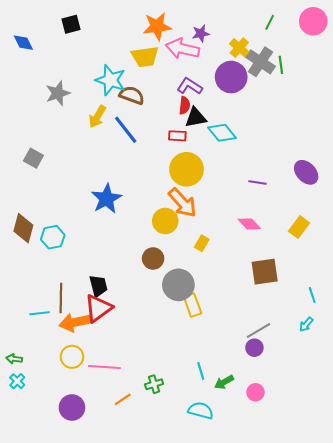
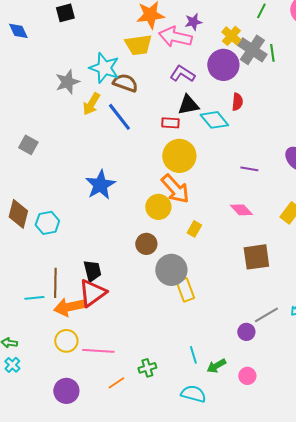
gray star: (58, 93) -> (67, 82), moved
red semicircle: (184, 105) -> (237, 102), moved
gray line: (258, 330) -> (266, 315), moved

